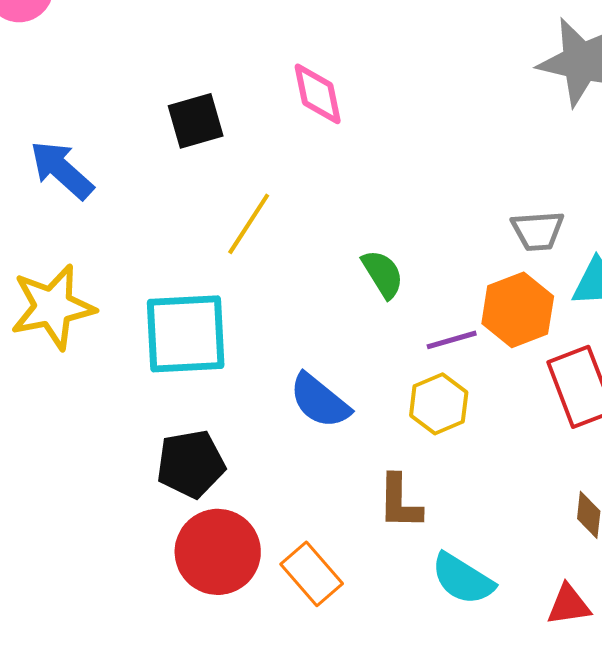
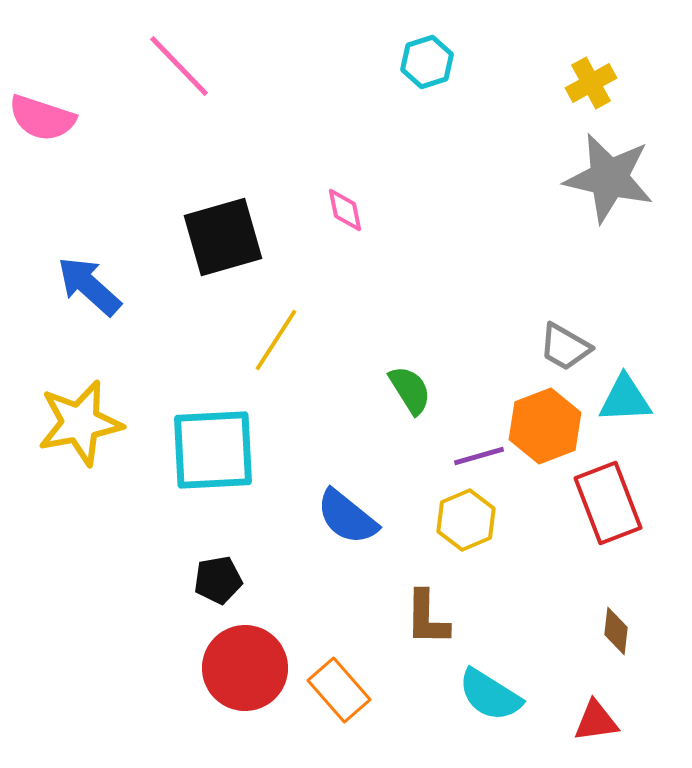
pink diamond: (318, 94) -> (345, 210), size x0.7
black square: (196, 121) -> (223, 237), size x1.4
gray trapezoid: (538, 231) -> (565, 347), turned 34
black pentagon: (191, 464) -> (218, 580), size x0.7

